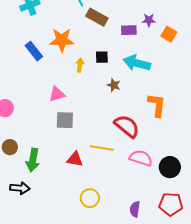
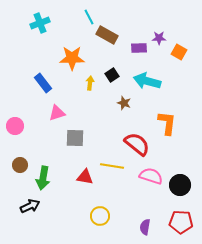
blue rectangle: (34, 51) -> (43, 83), moved
black square: (102, 57) -> (112, 75), turned -32
pink triangle: (57, 94) -> (57, 113), moved
black arrow: (20, 188) -> (30, 206), turned -30

